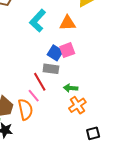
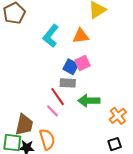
green arrow: (71, 88) -> (89, 101), size x1.5
orange cross: (77, 105) -> (118, 116), moved
orange semicircle: (25, 109) -> (47, 139), moved

